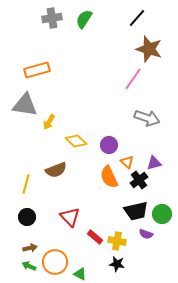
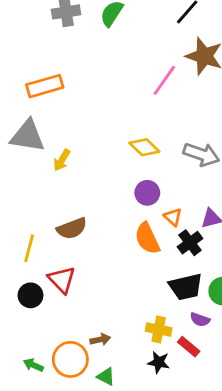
pink line: (133, 79) -> (164, 80), moved
yellow diamond: (76, 141) -> (144, 147), moved
red triangle: (70, 217) -> (62, 280), moved
red rectangle: (95, 237) -> (189, 347), moved
brown arrow: (30, 248) -> (100, 339), moved

